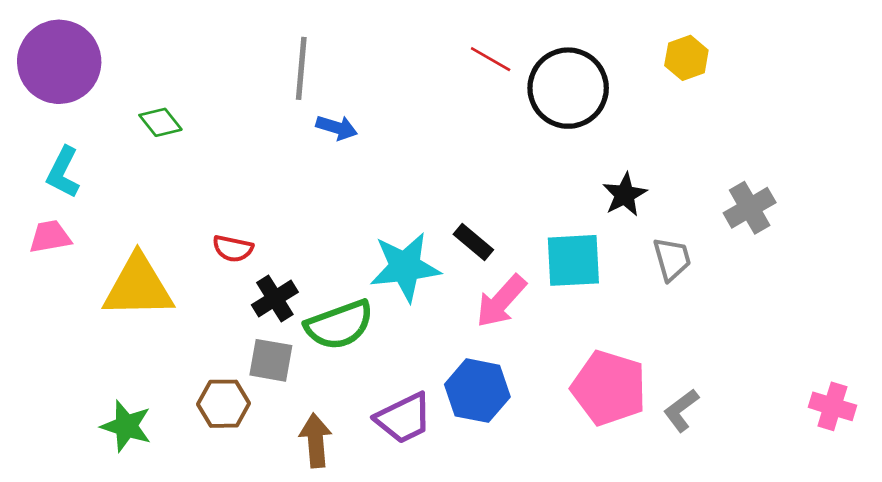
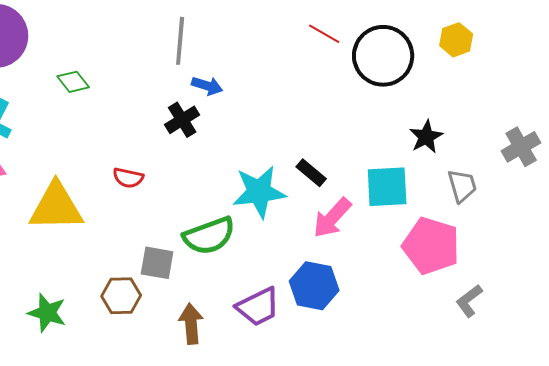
yellow hexagon: (686, 58) -> (456, 40), moved
black cross: (275, 299) -> (182, 120), moved
pink pentagon: (609, 388) -> (431, 246), moved

